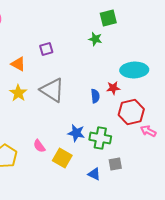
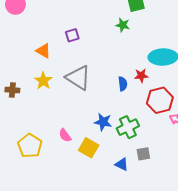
green cross: (100, 138) -> (128, 127), turned -35

